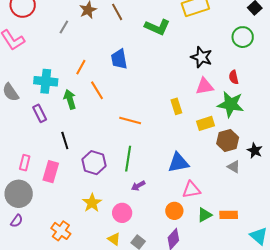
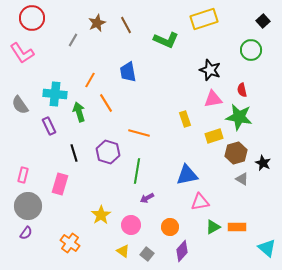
pink rectangle: (25, 163) -> (23, 175), moved
purple hexagon: (94, 163) -> (108, 152), moved
orange circle: (174, 211) -> (170, 227), moved

